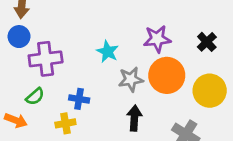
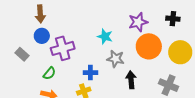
black cross: (207, 42) -> (173, 19), turned -32
gray star: (131, 79) -> (116, 59), moved, turned 30
green semicircle: (35, 96) -> (49, 73), moved

